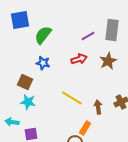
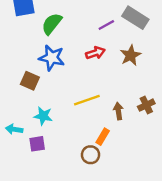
gray rectangle: (112, 30) -> (135, 18), turned -65
blue star: (43, 63) -> (52, 58), size x1.5
yellow line: (72, 98) -> (87, 100), turned -50
cyan star: (28, 102) -> (43, 116), moved

